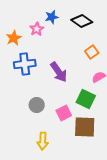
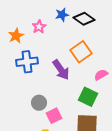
blue star: (52, 17) -> (62, 15), moved
orange square: (92, 52) -> (81, 52), moved, size x1.5
pink square: (64, 113) -> (54, 116), moved

